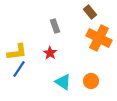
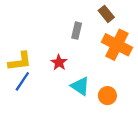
gray rectangle: (55, 26) -> (77, 31), moved, turned 32
cyan triangle: (63, 82) -> (80, 86), moved

